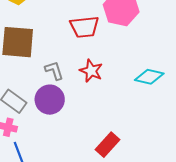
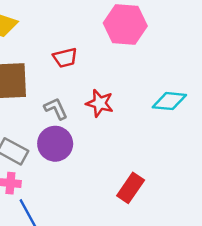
red trapezoid: (84, 27) -> (65, 58), moved, size x0.7

